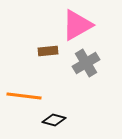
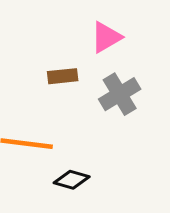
pink triangle: (77, 25) -> (106, 37), size x0.7

